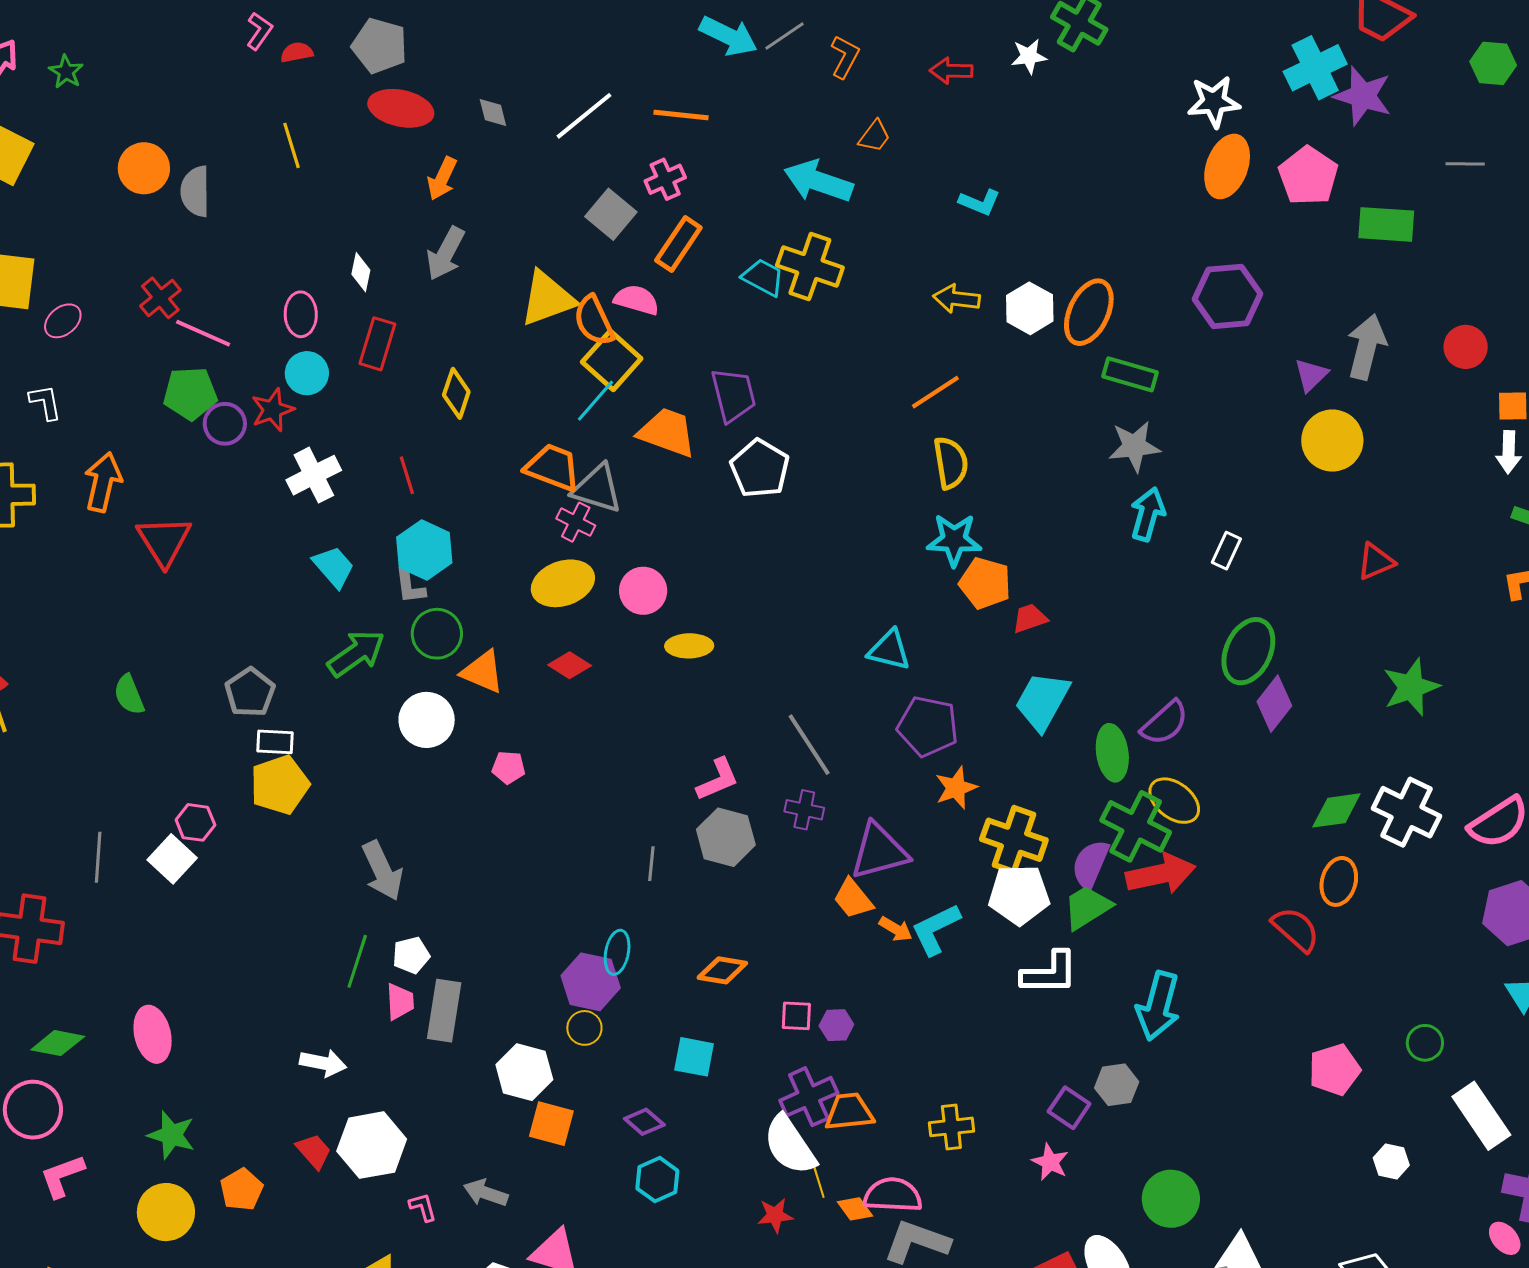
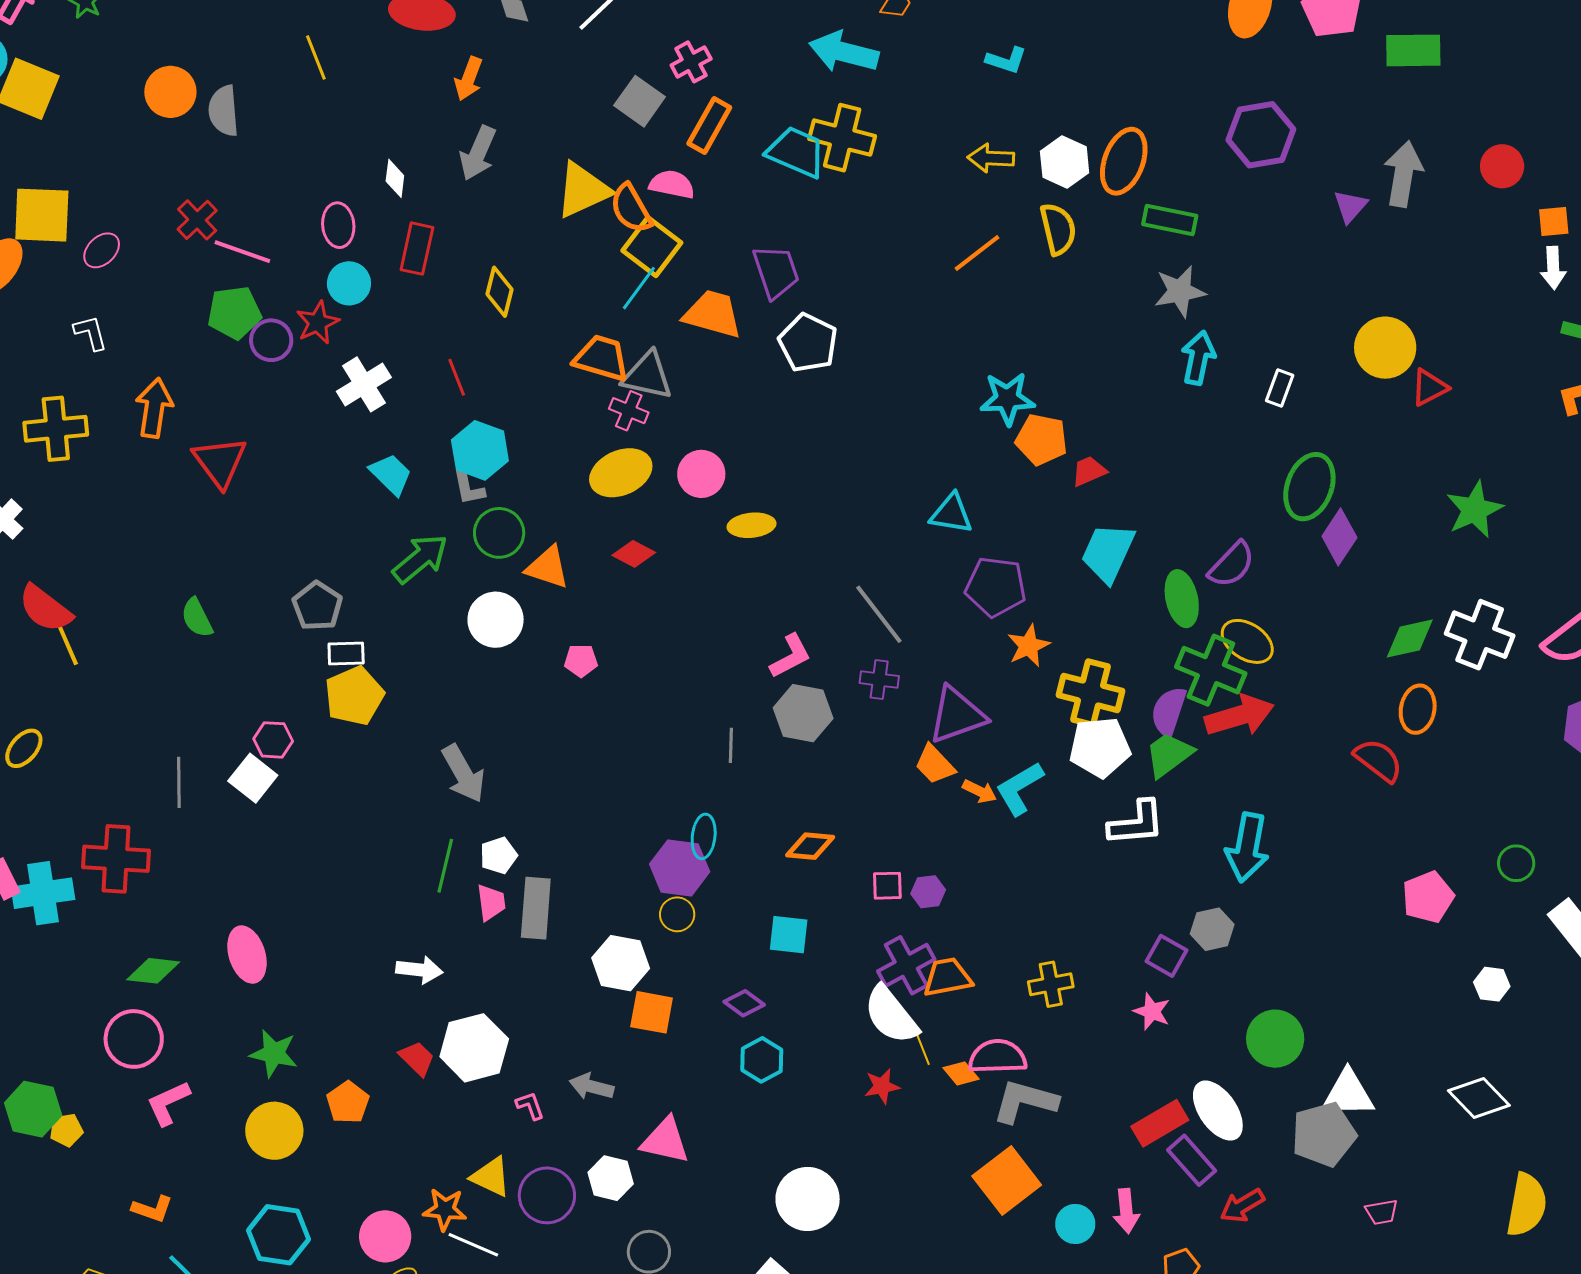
cyan trapezoid: (763, 277) -> (796, 152), size x1.4
yellow circle: (1332, 441) -> (1385, 348), moved
yellow semicircle: (951, 463) -> (1058, 229), moved

